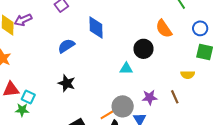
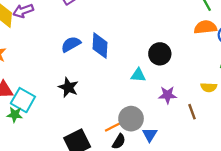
blue diamond: (96, 27) -> (100, 46), moved
orange semicircle: (164, 29) -> (205, 27), moved, turned 114
cyan square: (28, 97) -> (23, 100), size x1.5
purple star: (150, 97) -> (168, 95), moved

